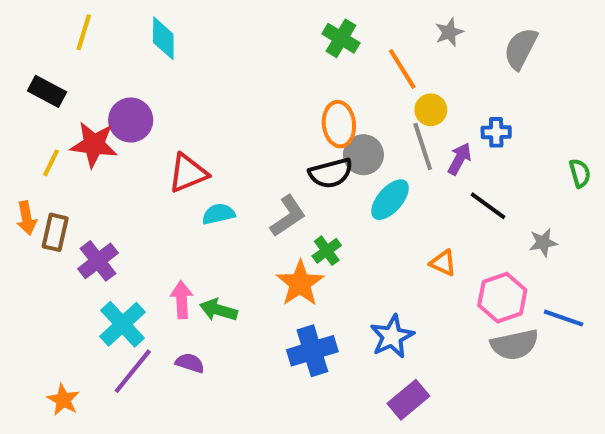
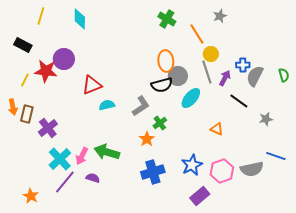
gray semicircle: (521, 49) -> (255, 76), moved
green semicircle: (580, 173) -> (284, 75), moved
orange star: (300, 283) -> (147, 139), size x0.7
pink hexagon: (502, 298) -> (222, 171), moved
pink arrow: (182, 300) -> (82, 156), moved, turned -150
green arrow: (218, 310) -> (107, 152), size x1.4

